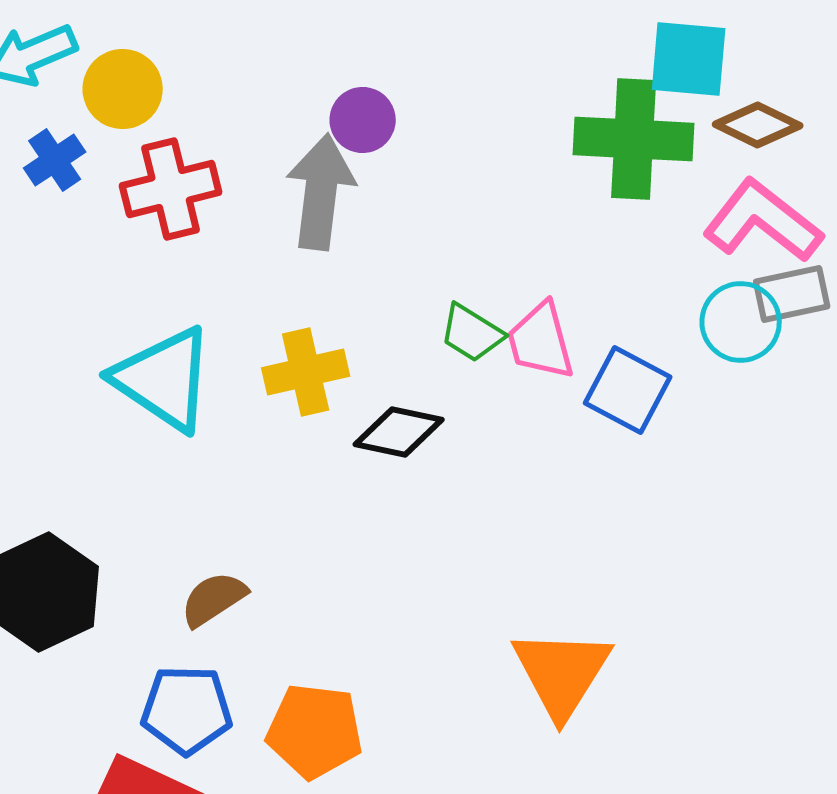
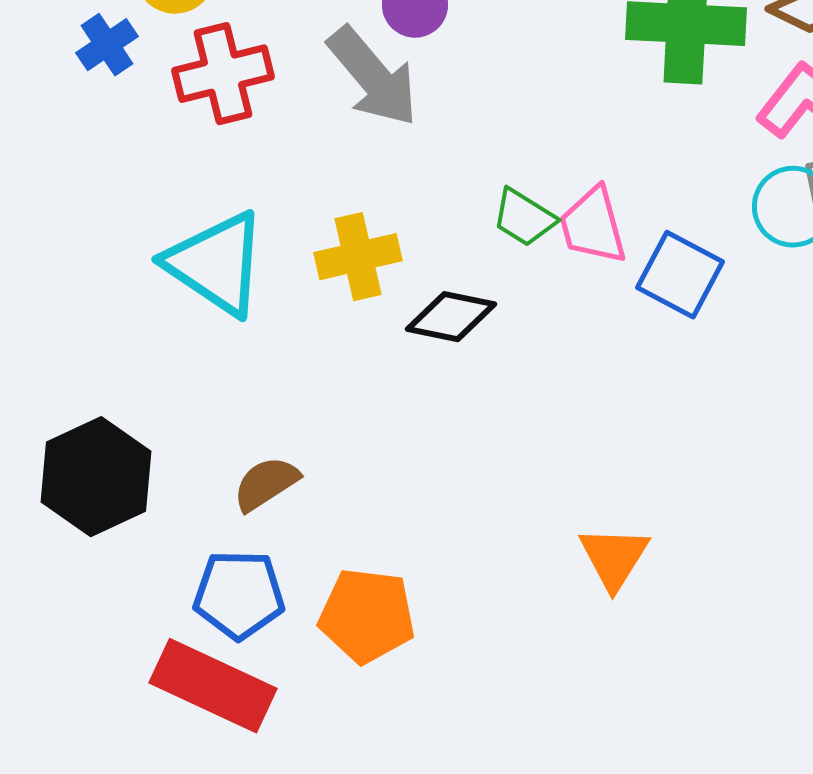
gray arrow: (321, 192) -> (373, 77), turned 133
orange triangle: (562, 673) -> (614, 558), size x0.7

